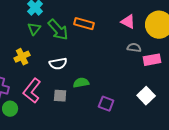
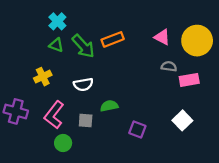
orange rectangle: (84, 24) -> (113, 39), turned -36
green triangle: (34, 29) -> (56, 45), turned -48
green circle: (10, 109) -> (63, 143), moved

